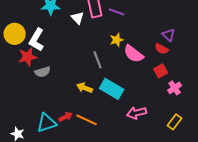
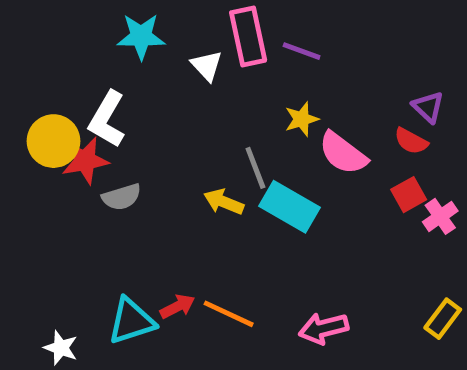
yellow circle: (15, 34) -> (54, 141), moved
yellow arrow: (85, 88) -> (224, 202), moved
pink cross: (175, 88) -> (440, 216), moved
cyan rectangle: (112, 89) -> (289, 207), moved
pink arrow: (137, 113) -> (323, 328), moved

